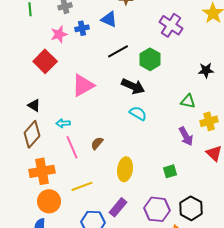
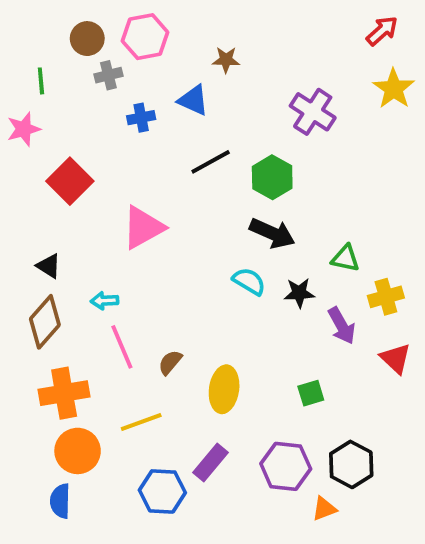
pink star: (59, 34) -> (24, 129), moved
black star: (206, 70) -> (299, 293), moved
black arrow: (133, 86) -> (272, 233), moved
brown semicircle: (97, 143) -> (170, 362), moved

